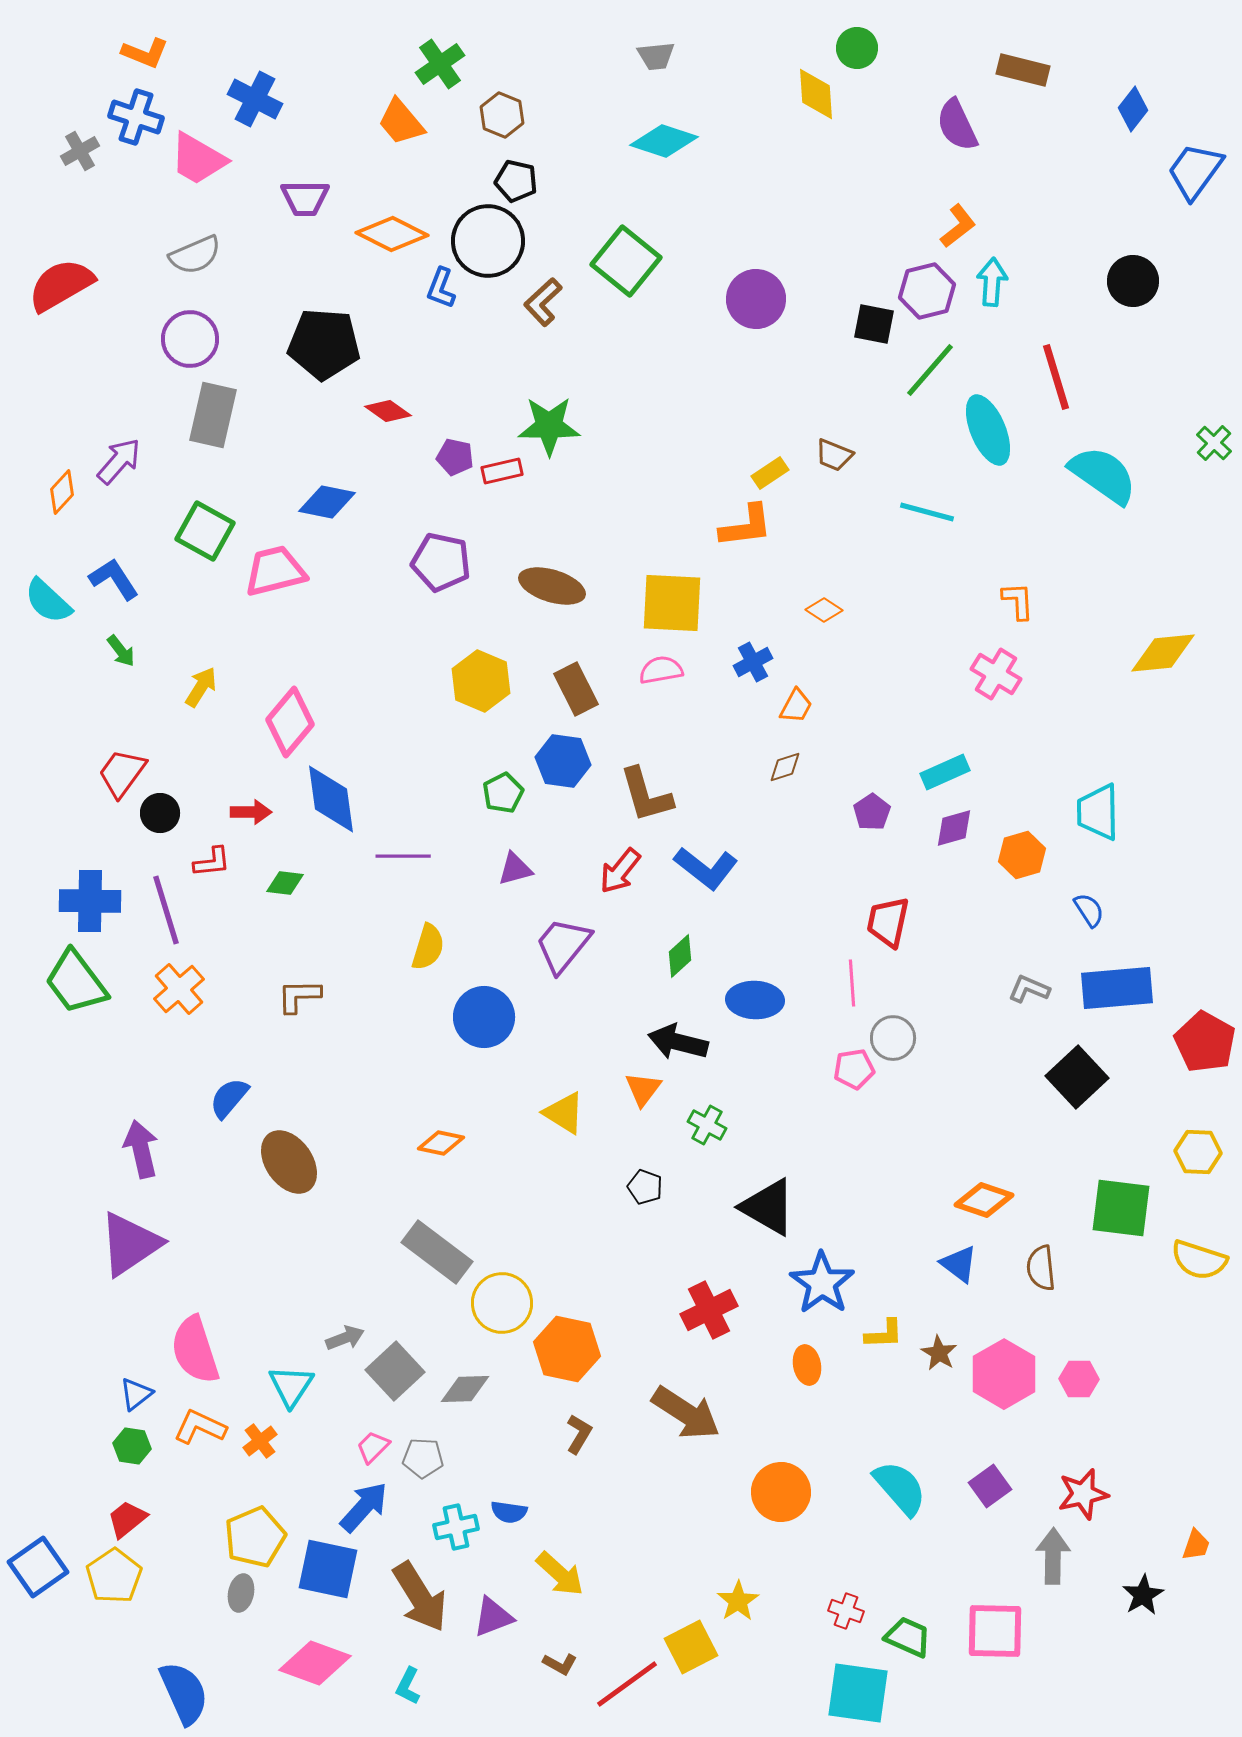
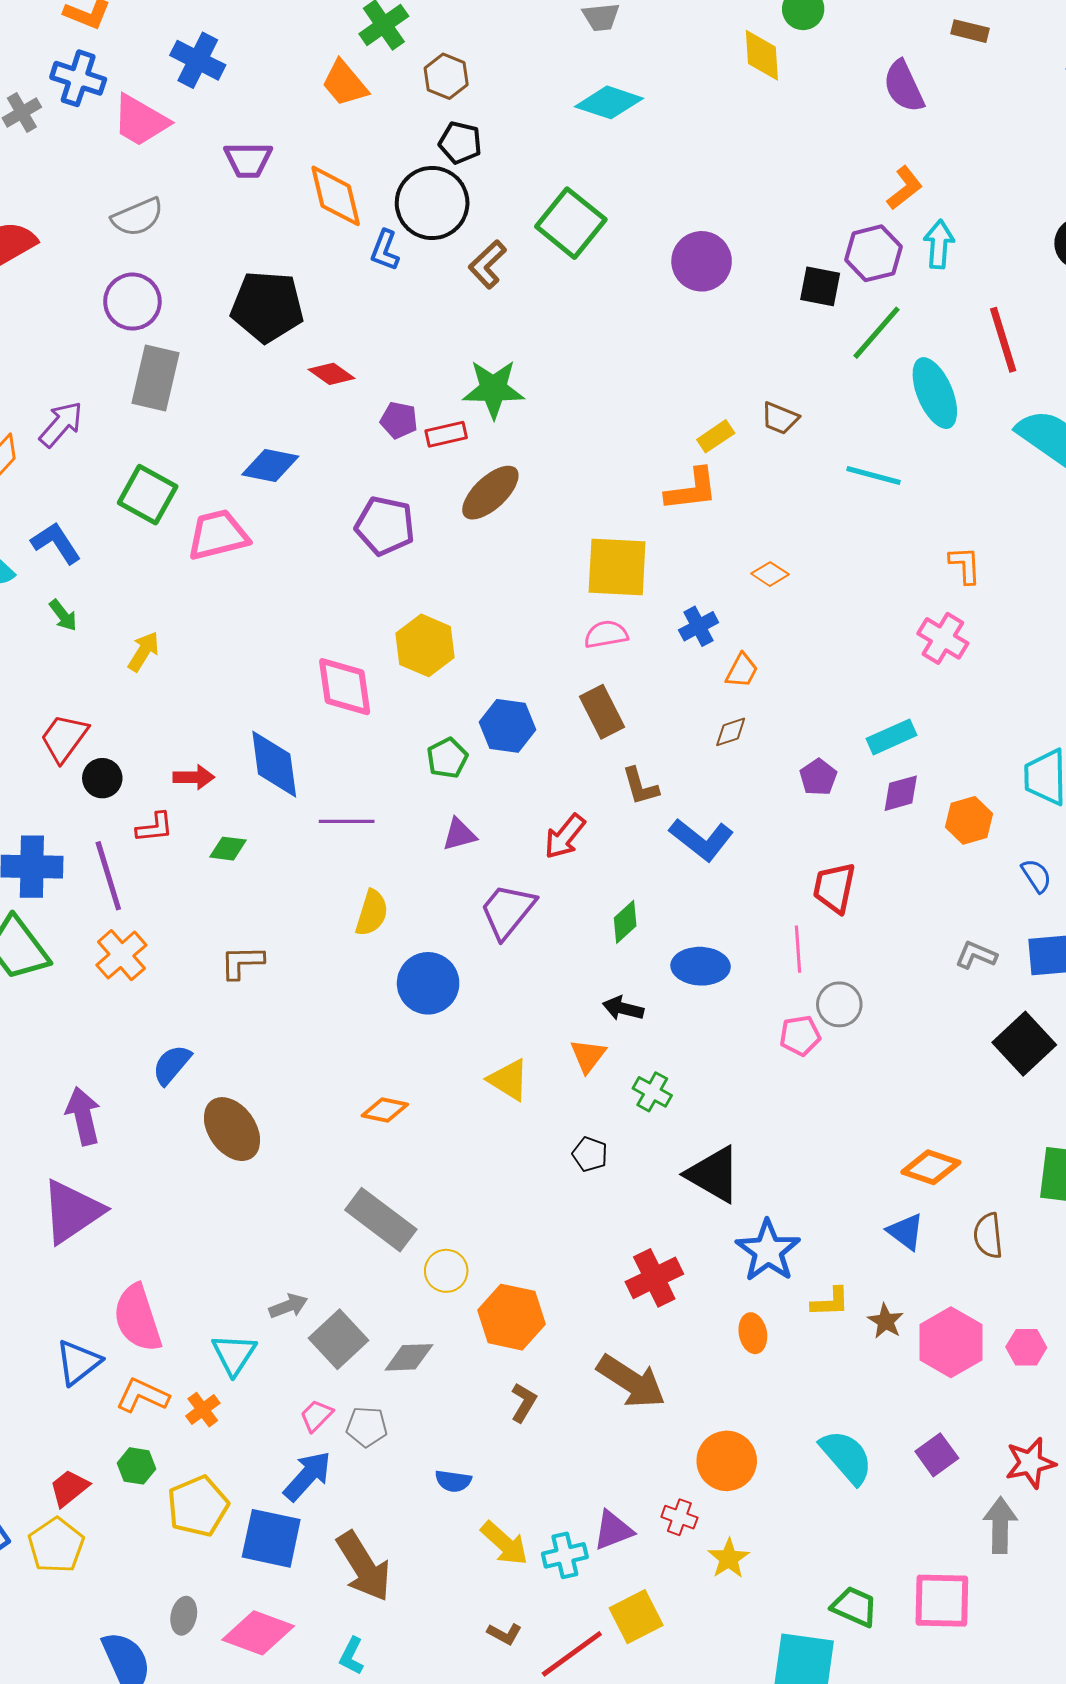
brown rectangle: (1023, 70) -> (970, 31), size x0.7
orange diamond: (392, 234) -> (336, 196), turned 50
brown ellipse: (552, 586) -> (490, 493), moved, turned -60
brown rectangle: (576, 689) -> (602, 712), moved
pink diamond: (290, 722) -> (345, 687), moved, turned -48
brown L-shape: (646, 795) -> (640, 786), moved, size x0.7
blue L-shape: (706, 868) -> (702, 839), moved
black arrow: (678, 1042) -> (623, 1008), size x0.7
yellow circle: (502, 1303) -> (446, 1271), size x0.7
blue triangle: (136, 1394) -> (78, 1362), size x1.4
green hexagon: (132, 1446) -> (136, 1466), moved
cyan cross: (456, 1527) -> (565, 1555), moved
gray ellipse: (241, 1593) -> (184, 1616), moved
yellow star: (738, 1601) -> (729, 1558), moved
red cross: (846, 1611) -> (679, 1517), moved
purple triangle: (493, 1617) -> (613, 1530), moved

